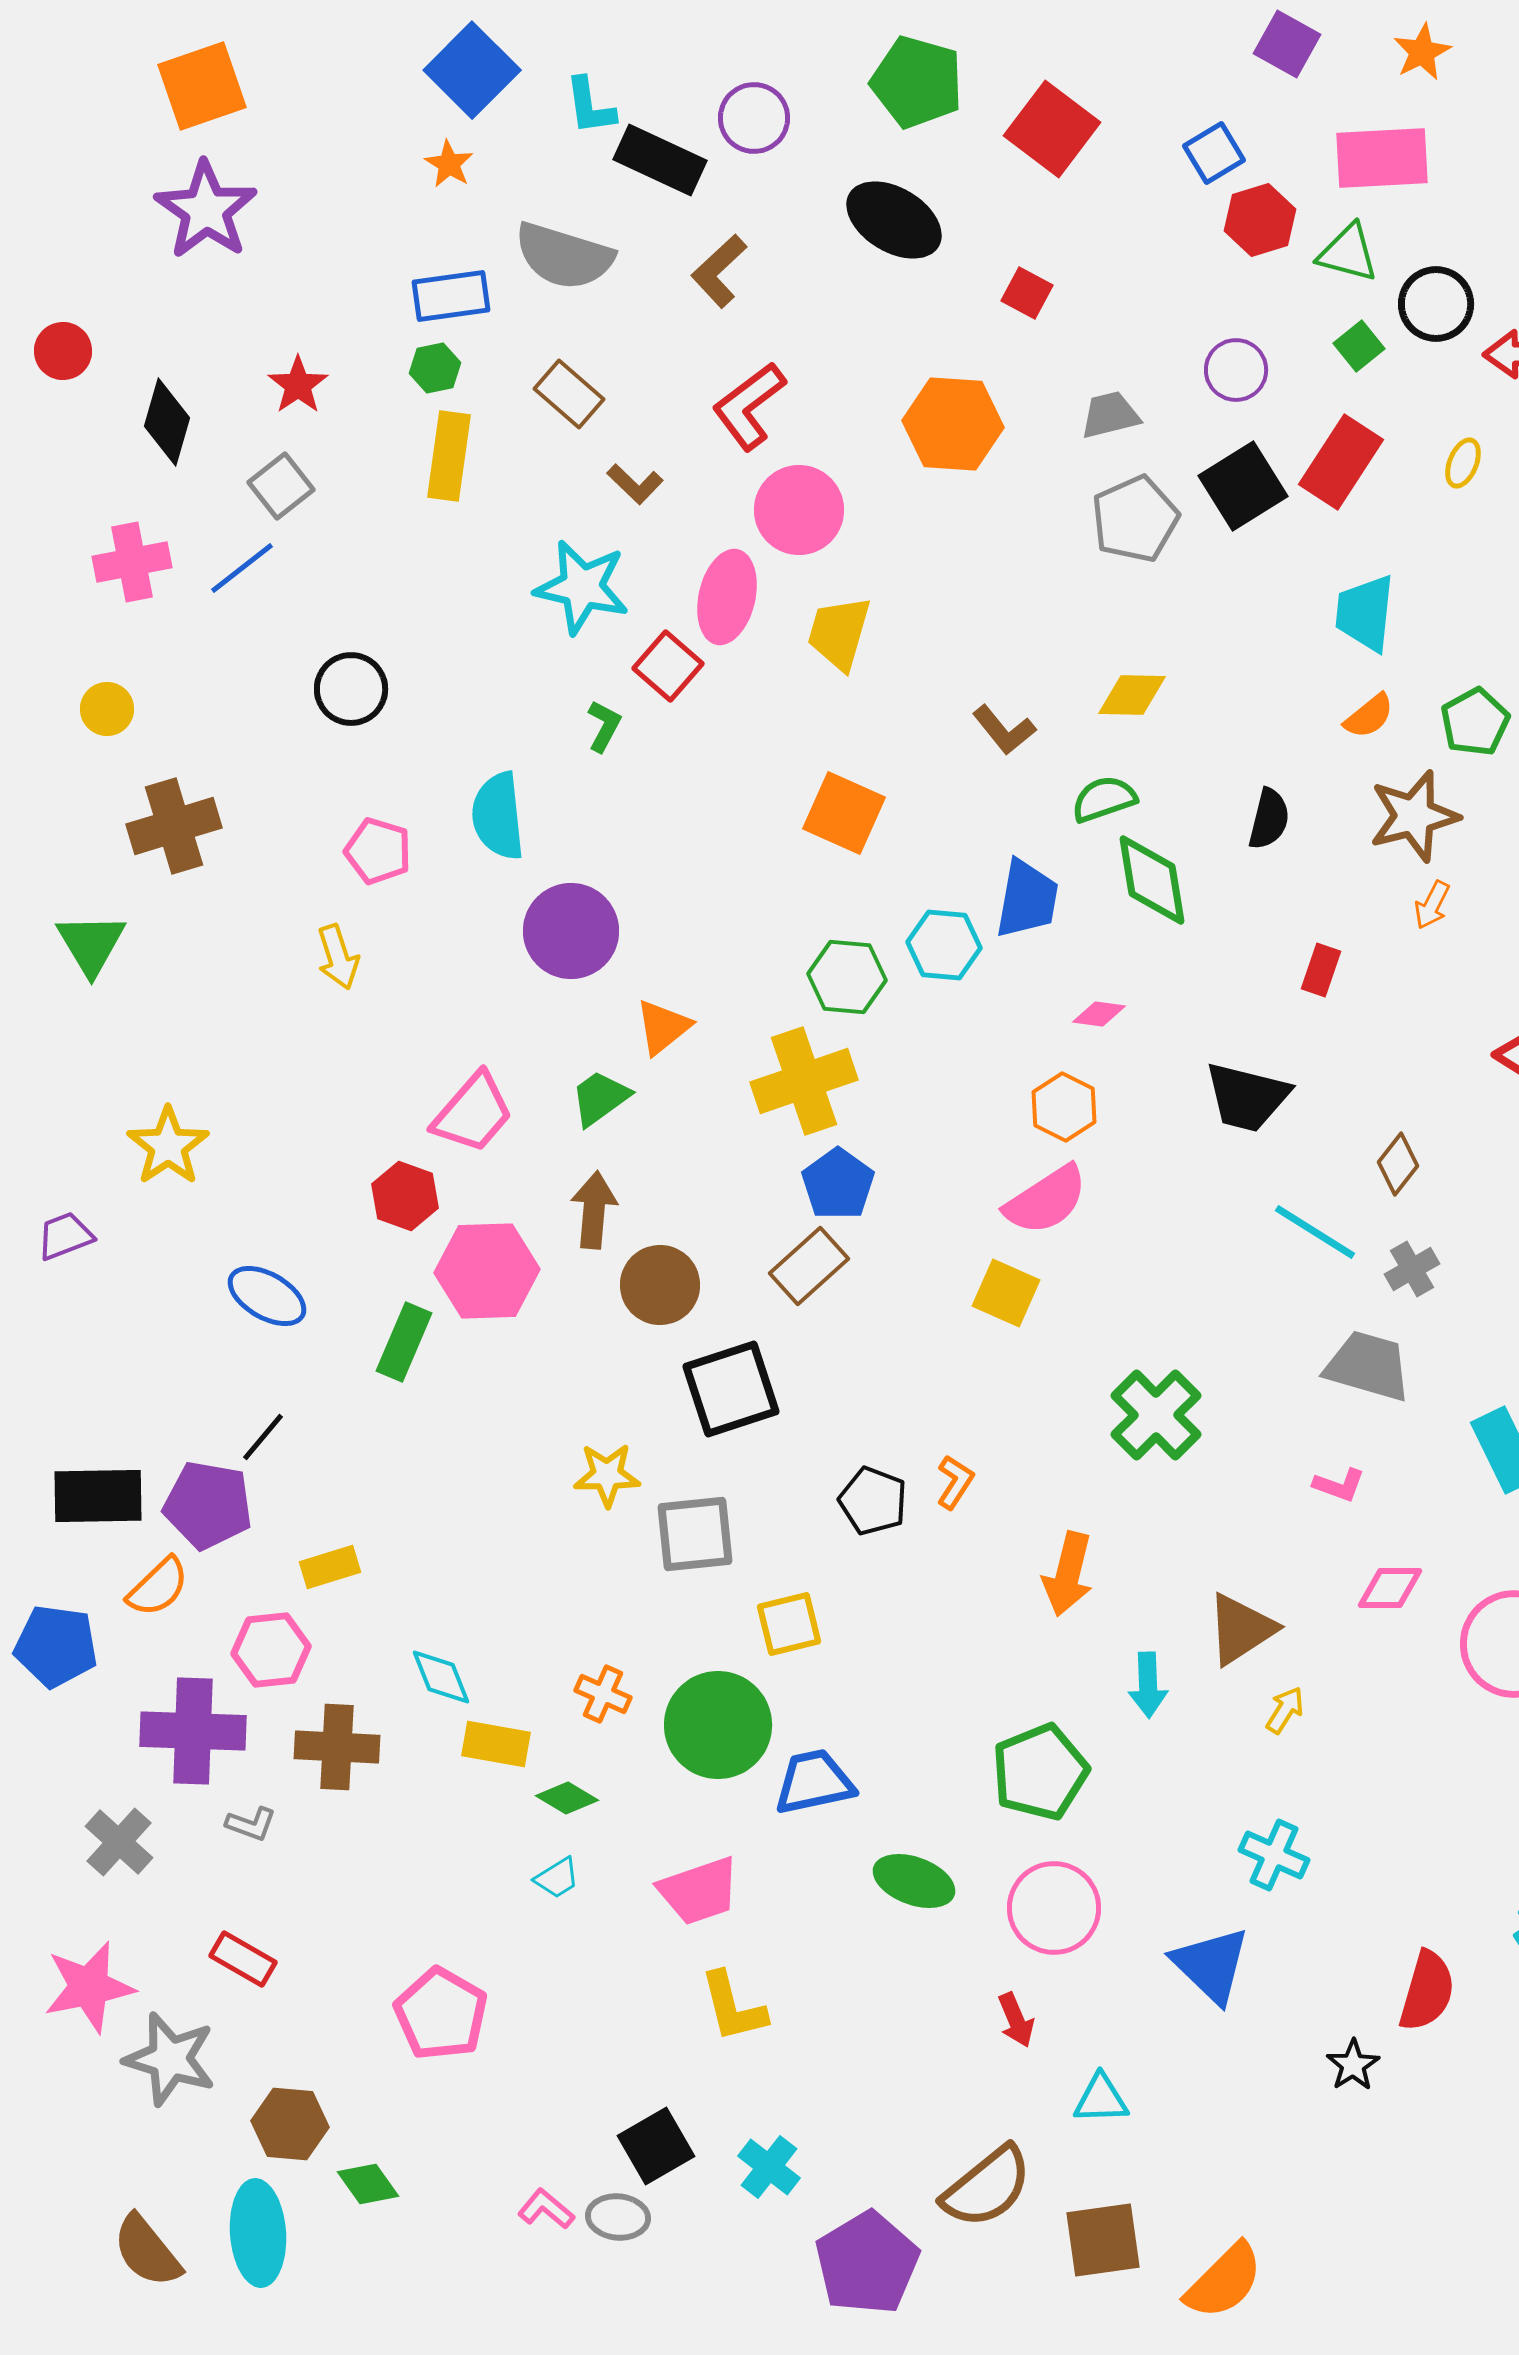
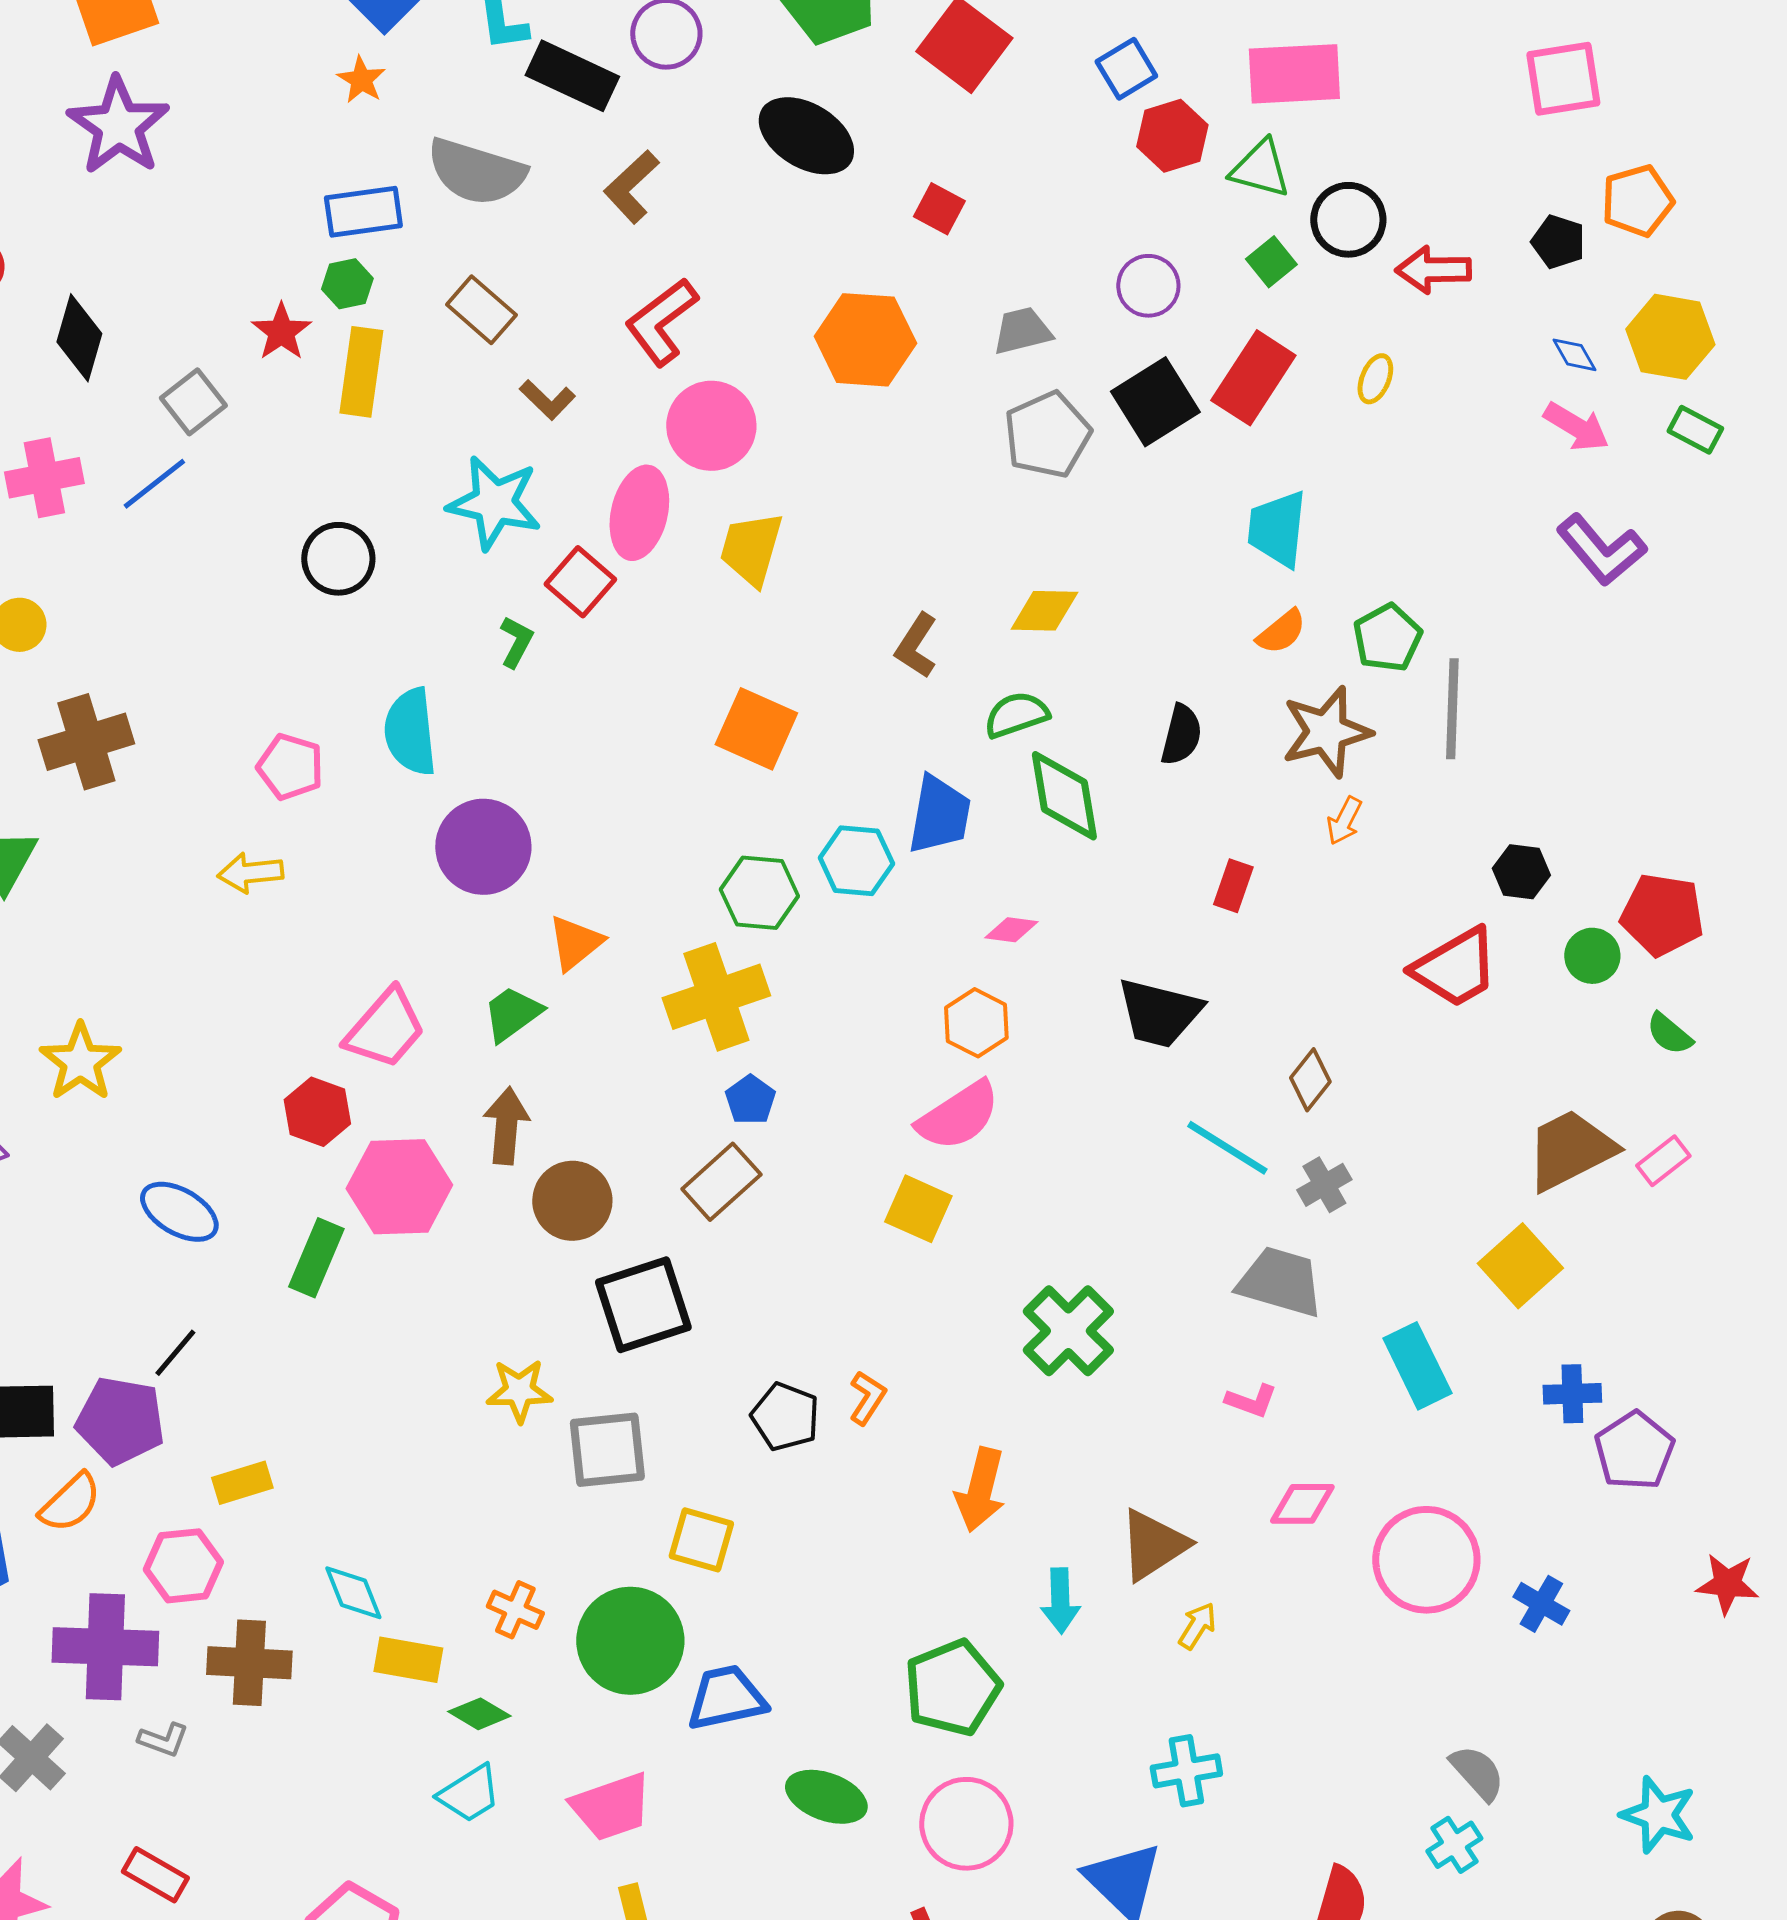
red star: (298, 385) -> (281, 332), moved
black circle: (351, 689) -> (338, 559), moved
brown L-shape: (1004, 730) -> (916, 646), turned 72
yellow arrow: (338, 957) -> (250, 873), turned 102
blue pentagon: (838, 1184) -> (750, 1100), size x0.7
yellow square: (789, 1624) -> (701, 1540), turned 30
cyan cross: (1274, 1855) -> (1186, 1771), turned -34
cyan trapezoid: (557, 1878) -> (469, 1794), size x1.4

